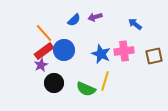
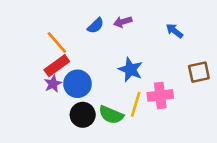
blue circle: (64, 50) -> (77, 84), moved
pink cross: (124, 51) -> (160, 95), moved
black circle: (54, 83) -> (83, 115), moved

